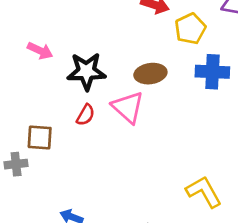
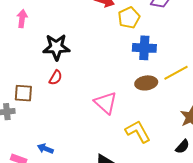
pink arrow: (40, 51) -> (22, 19), moved, turned -108
brown ellipse: (150, 74) -> (146, 83), moved
pink triangle: (128, 107) -> (106, 103), moved

